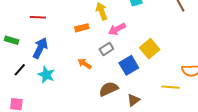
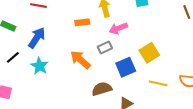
orange arrow: (85, 64) -> (80, 60), size x1.5
yellow line: (171, 87) -> (158, 83), moved

